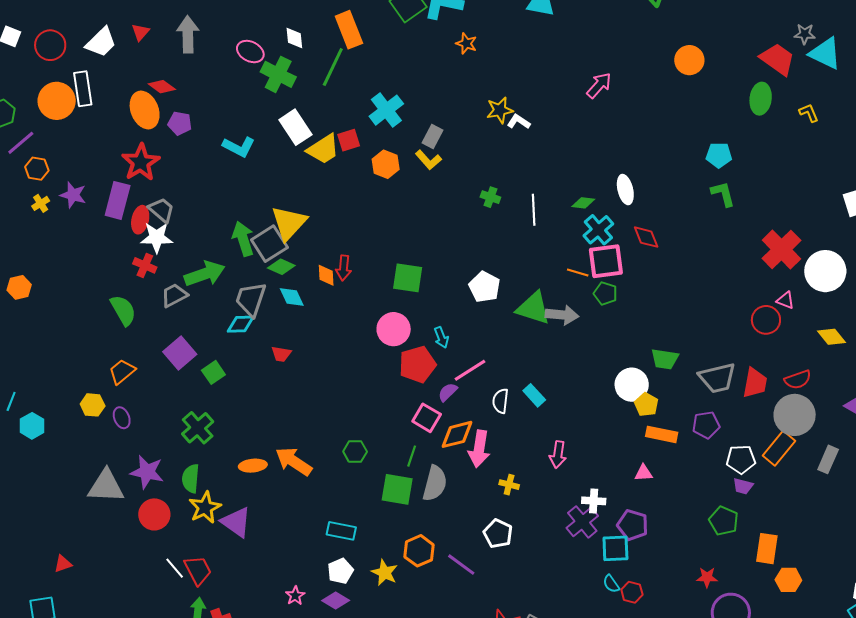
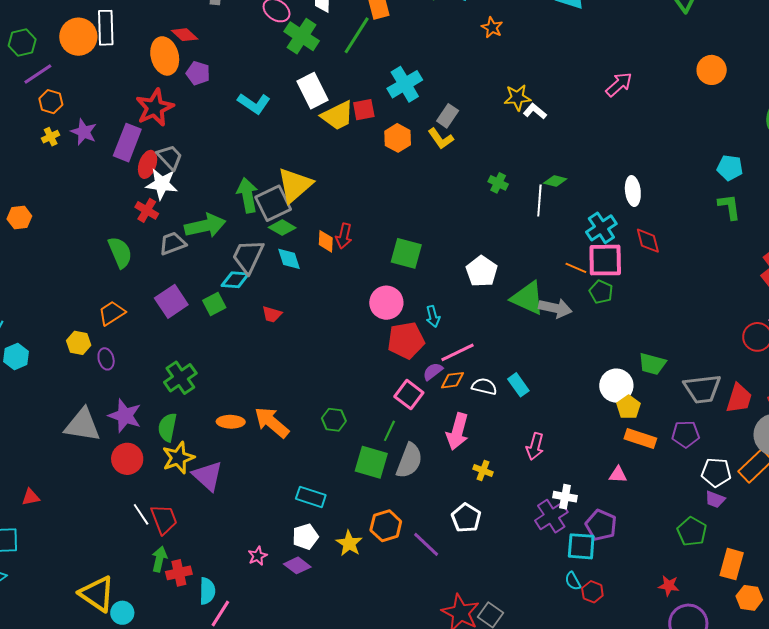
green diamond: (583, 203) -> (555, 181), moved
green square: (213, 372) -> (214, 304), moved
white semicircle: (501, 401) -> (484, 386), turned 90
orange diamond: (457, 434) -> (452, 380), moved, size x0.7

